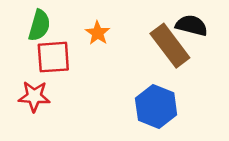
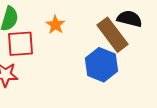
blue hexagon: (156, 107) -> (101, 65), moved

